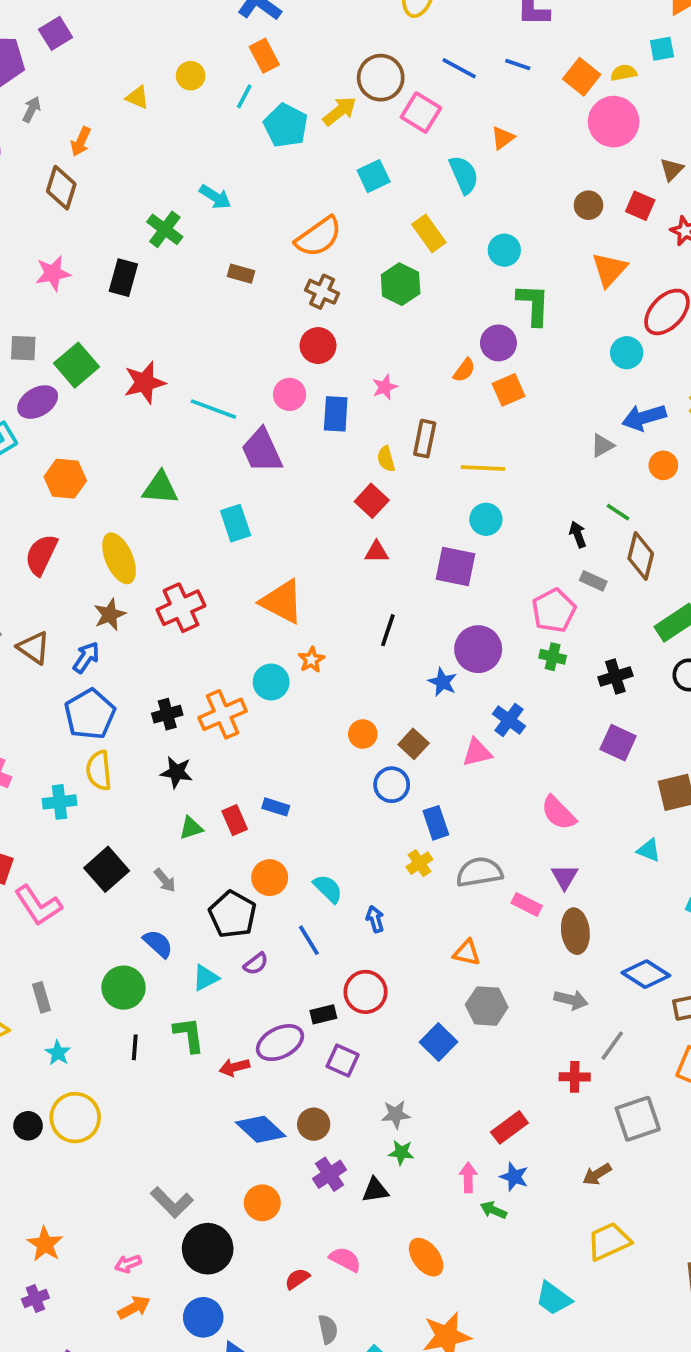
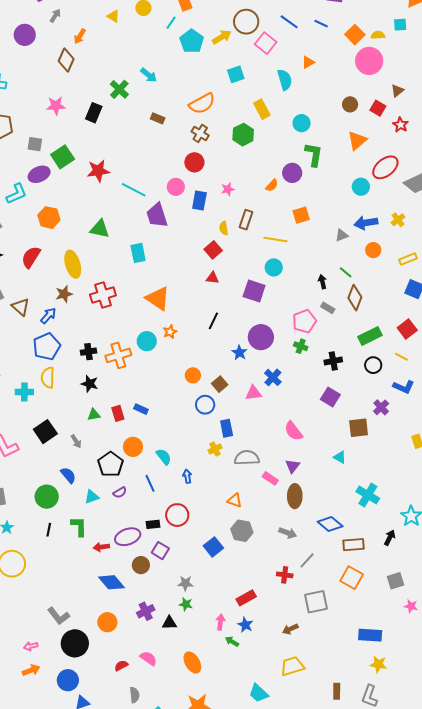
orange square: (509, 390) -> (301, 215), moved
brown circle: (314, 1124) -> (141, 565), moved

